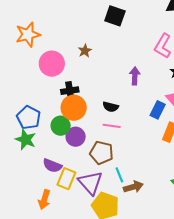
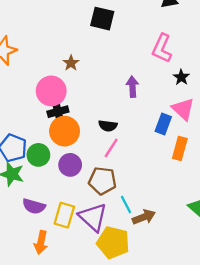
pink circle: (52, 64) -> (51, 91), moved
green circle: (61, 126) -> (38, 155), moved
pink line: (112, 126) -> (111, 148), turned -60
purple semicircle: (52, 166) -> (34, 206), moved

